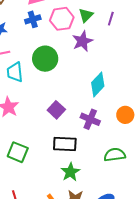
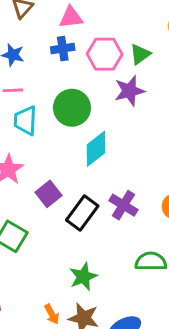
cyan diamond: (98, 84) -> (96, 149), moved
purple square: (56, 110) -> (48, 194), moved
black rectangle: (65, 144) -> (82, 213), moved, turned -65

